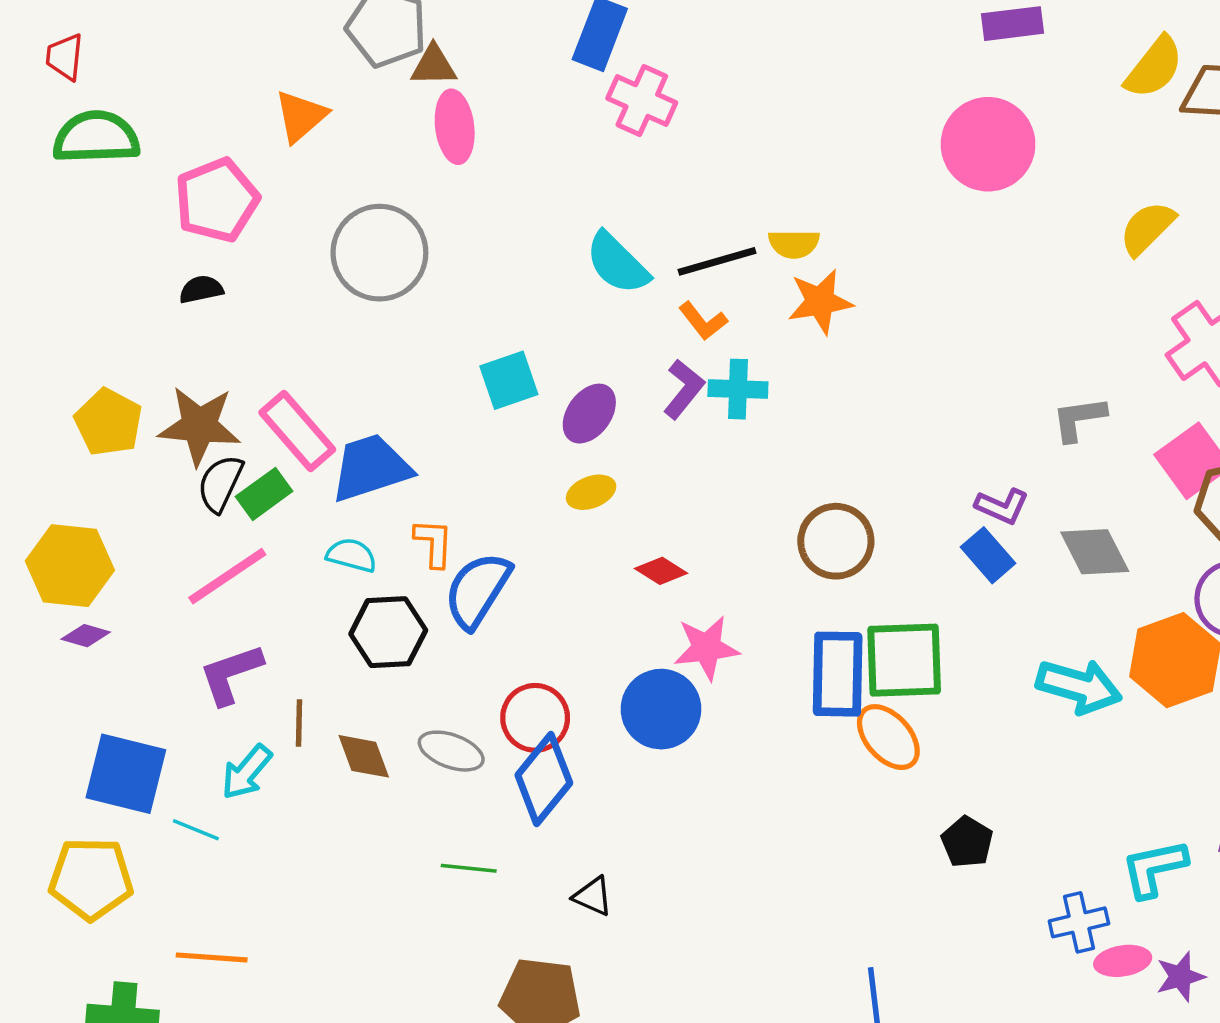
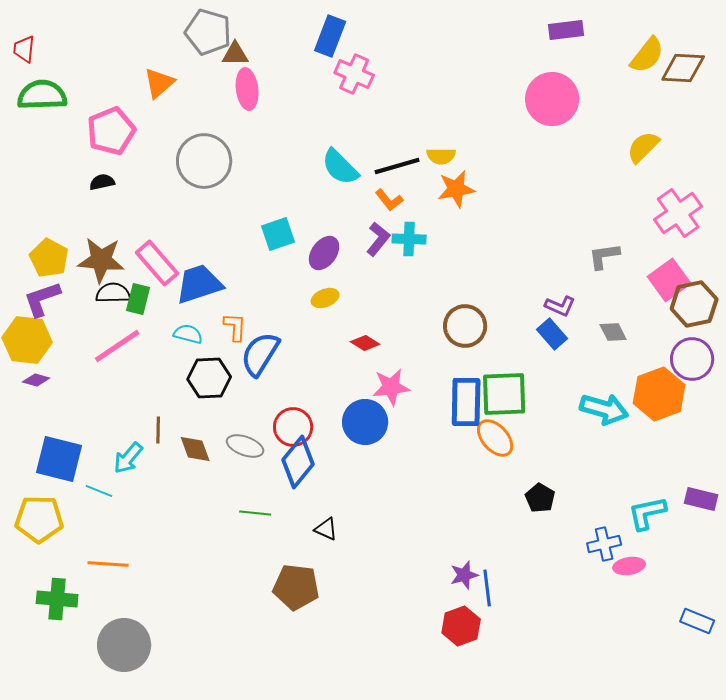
black semicircle: (220, 483) -> (113, 293), turned 64
green rectangle: (264, 494) -> (138, 299), turned -40
gray diamond: (1095, 552) -> (613, 332), size x0.7
purple L-shape: (231, 674) -> (42, 299), moved
purple star: (1180, 977) -> (464, 575), moved

